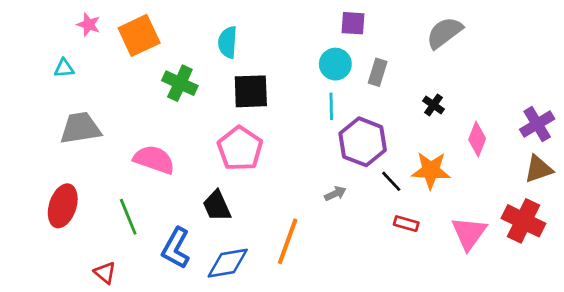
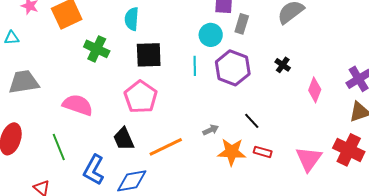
gray rectangle: (378, 72) -> (242, 24), moved
cyan line: (331, 106) -> (195, 66), moved
purple hexagon: (363, 142) -> (233, 68), moved
orange star: (431, 170) -> (232, 152), moved
orange line: (288, 241) -> (166, 147), moved, turned 44

